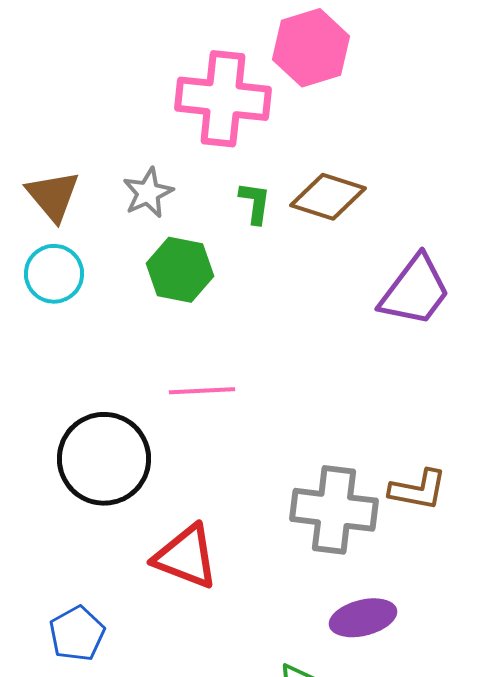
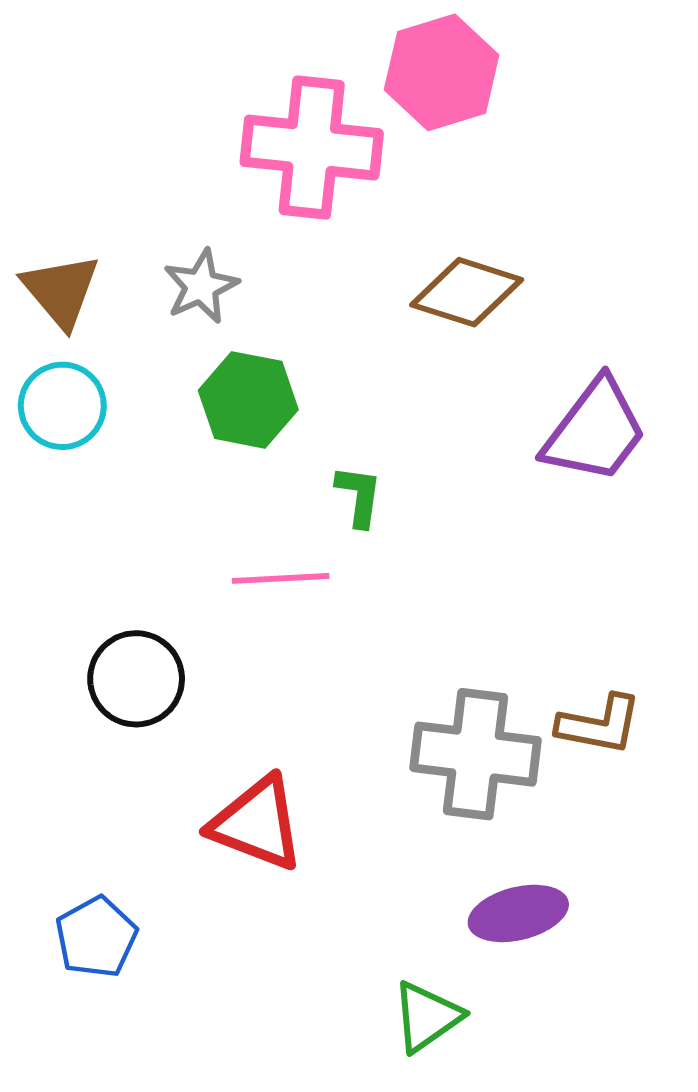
green L-shape: (255, 203) -> (359, 496), moved
black circle: (104, 459) -> (136, 679), size x0.7

